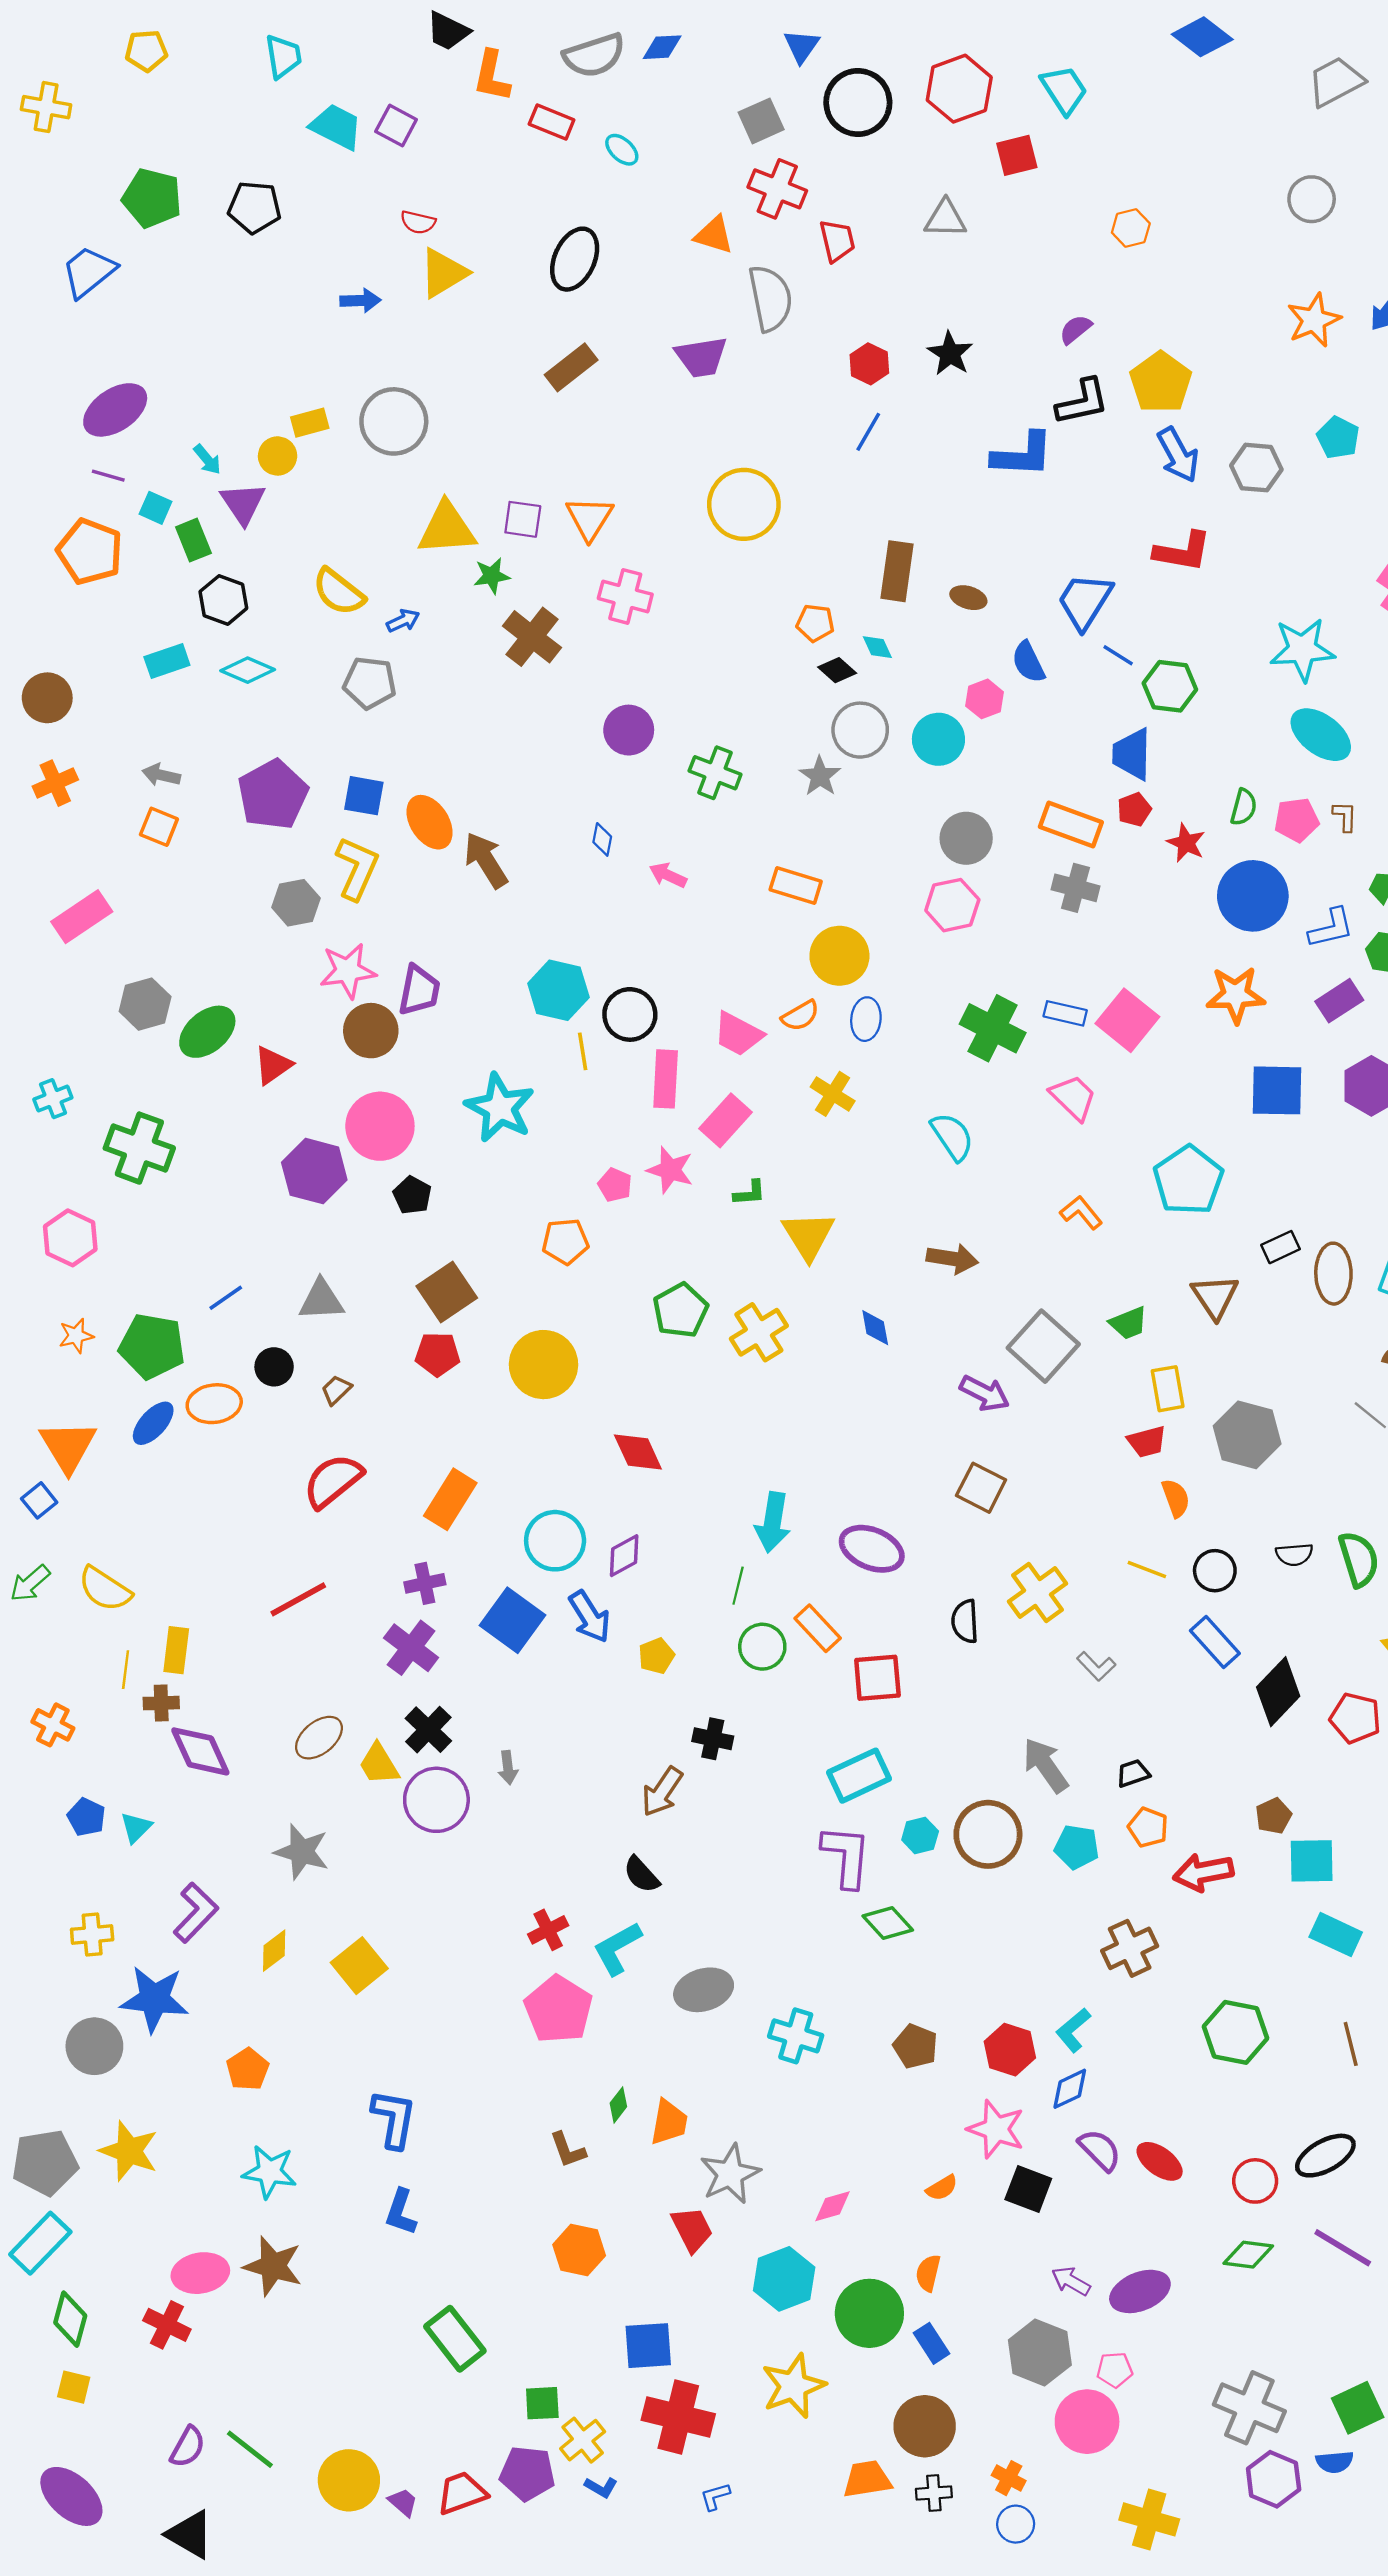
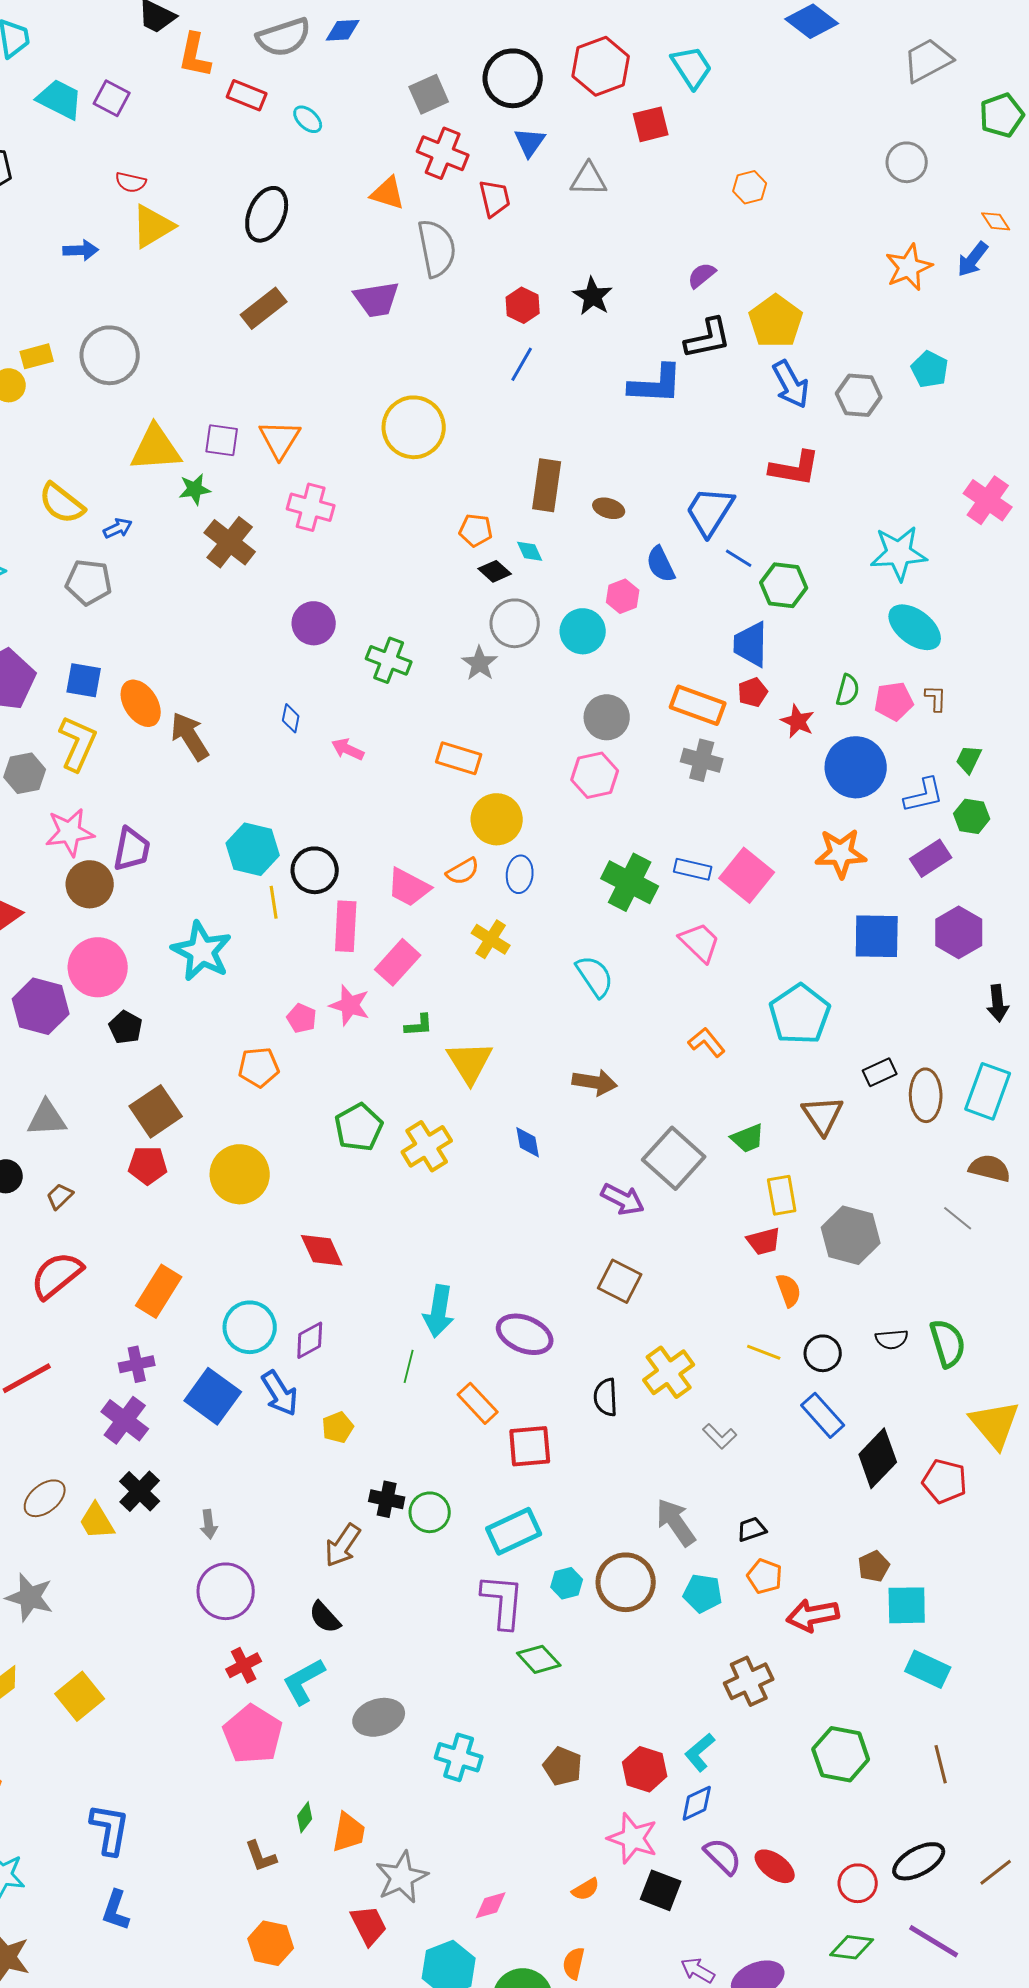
blue triangle: (801, 46) -> (530, 142), moved
green circle: (762, 1647) -> (430, 1512), moved
purple circle: (436, 1800) -> (226, 1591), moved

